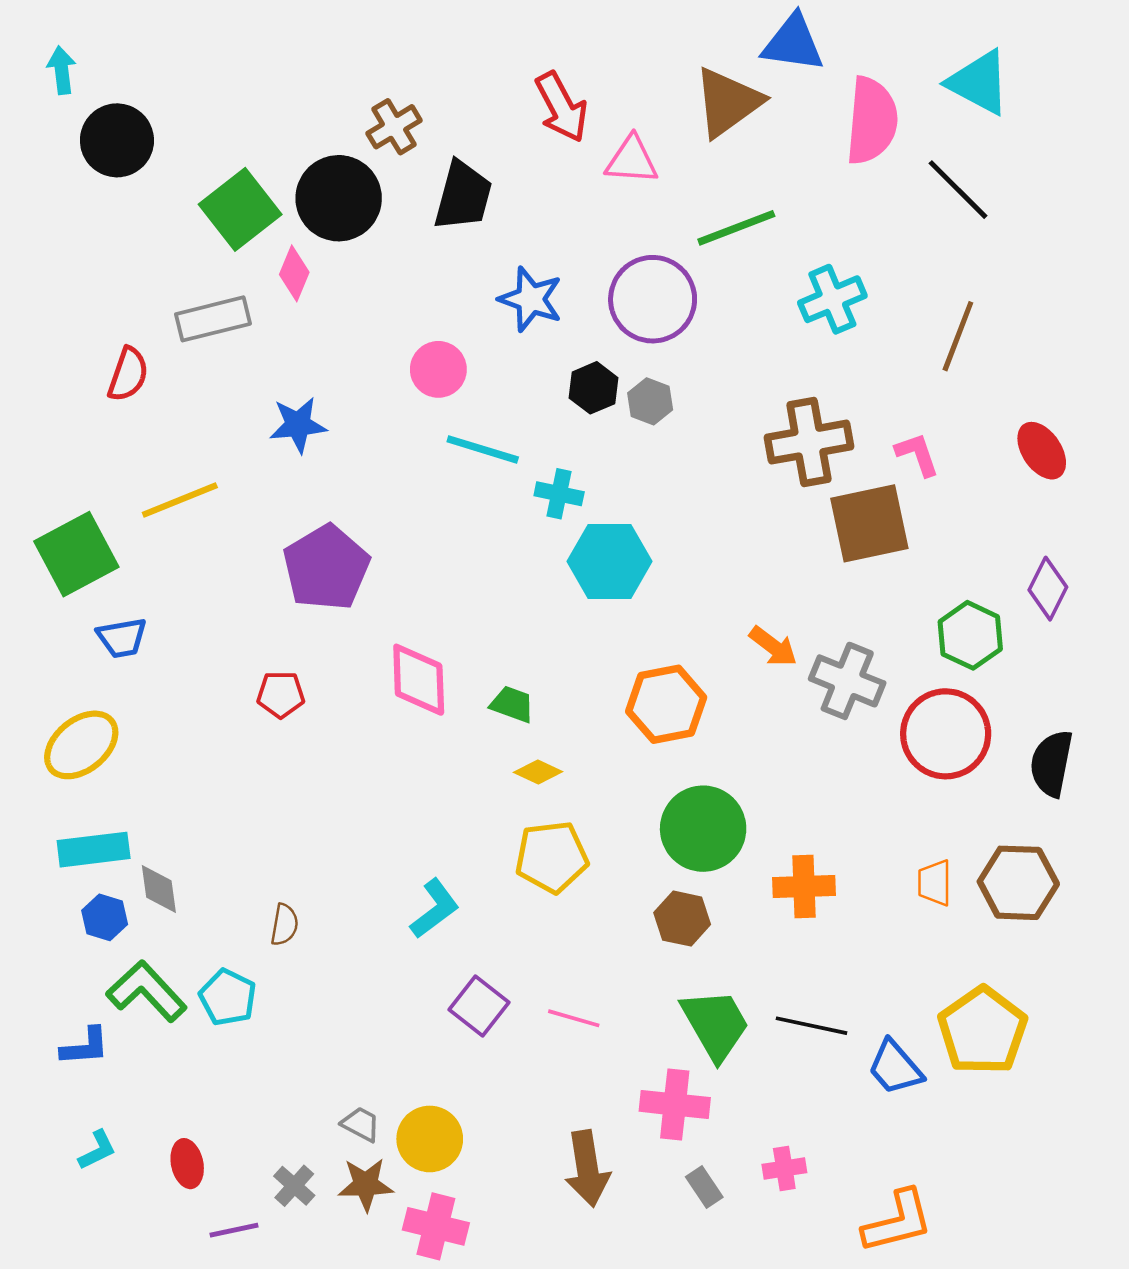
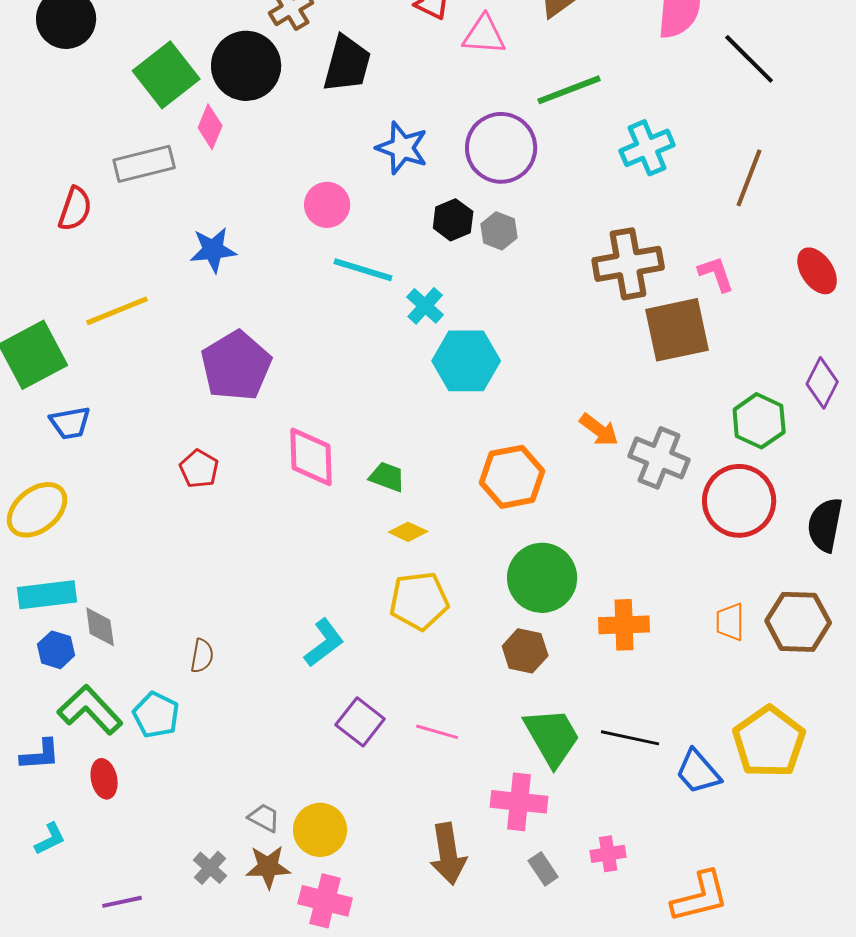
cyan cross: (559, 494) -> (425, 306), turned 30
red pentagon: (281, 694) -> (199, 469), turned 30
red ellipse: (187, 1164) -> (104, 779), moved
purple line: (234, 1230) -> (122, 902), moved

